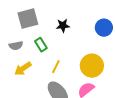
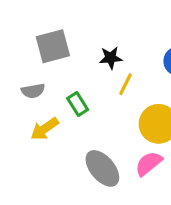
green rectangle: (41, 45) -> (78, 104), moved
yellow line: (56, 67) -> (126, 84), moved

